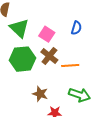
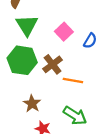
pink square: (47, 34) -> (64, 32), moved

